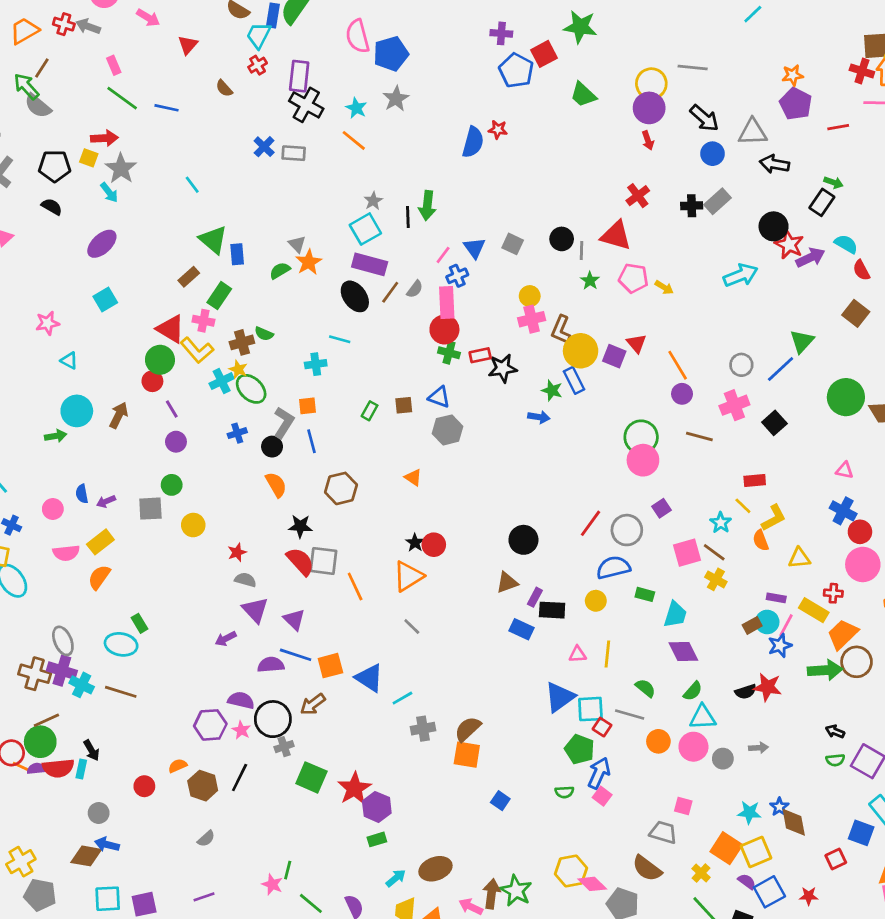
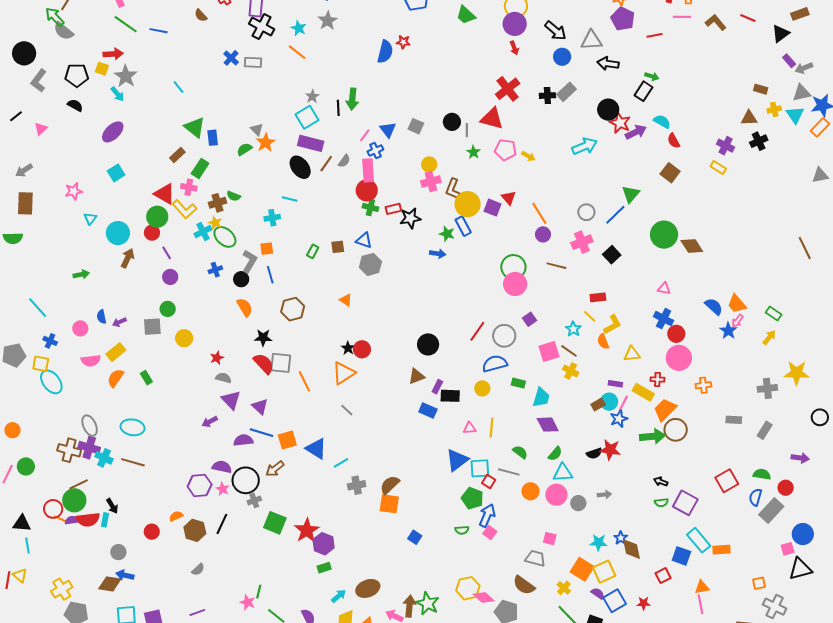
red cross: (638, 196) -> (508, 89), size x1.4
cyan triangle: (69, 361) -> (90, 219), turned 40
cyan circle: (77, 411) -> (118, 233), moved
green rectangle: (139, 623) -> (146, 378), moved

